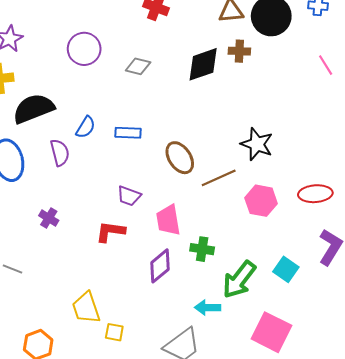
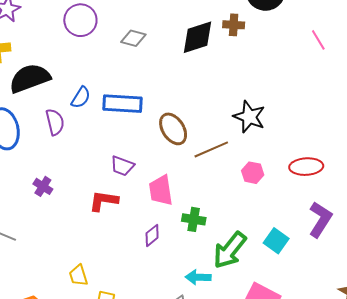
blue rectangle: (128, 133) -> (122, 104), size x1.5
pink hexagon: (261, 201) -> (253, 173), size x0.7
purple diamond: (160, 266) -> (152, 235), size x0.7
yellow trapezoid: (86, 308) -> (78, 276), size x0.7

